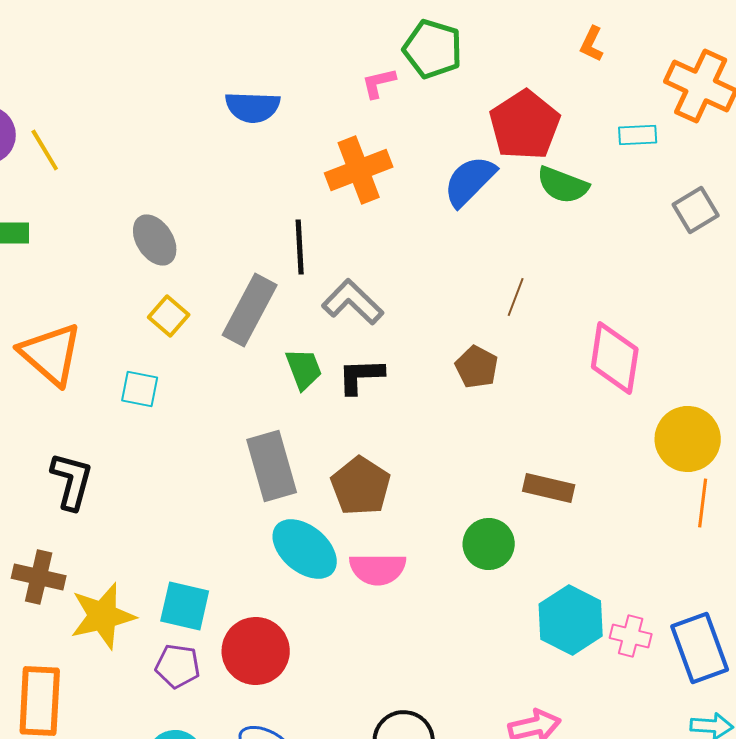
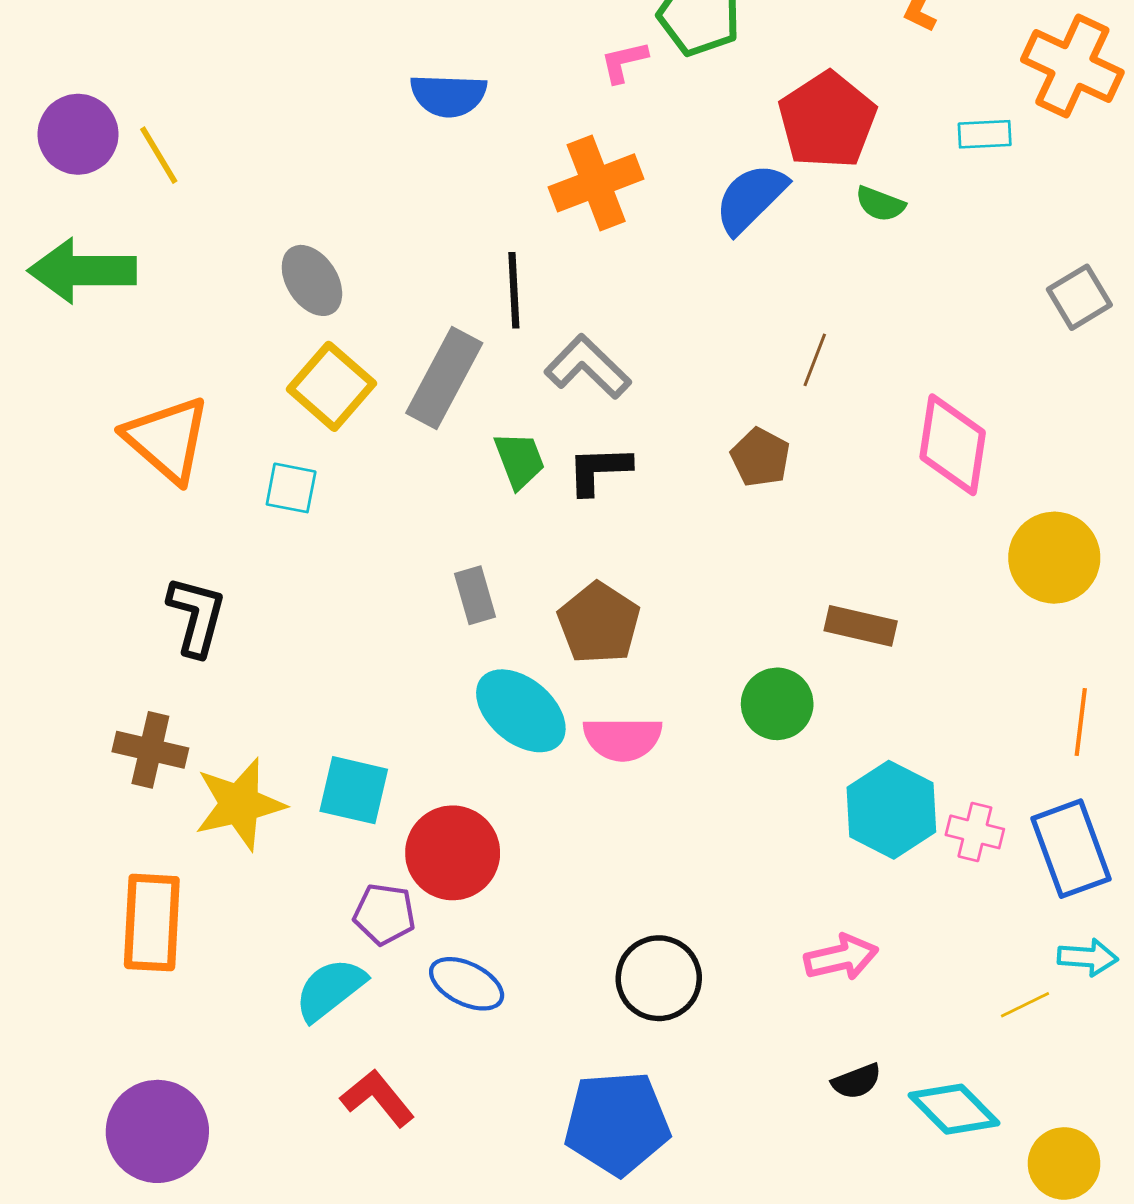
green semicircle: (563, 185) -> (880, 204), size x0.7
gray square: (696, 210) -> (1079, 297), moved
yellow square: (169, 316) -> (331, 386), size x1.5
gray rectangle: (272, 466) -> (475, 595), size x0.6
orange line: (703, 503) -> (1081, 722), moved
purple pentagon: (178, 666) -> (384, 914), moved

